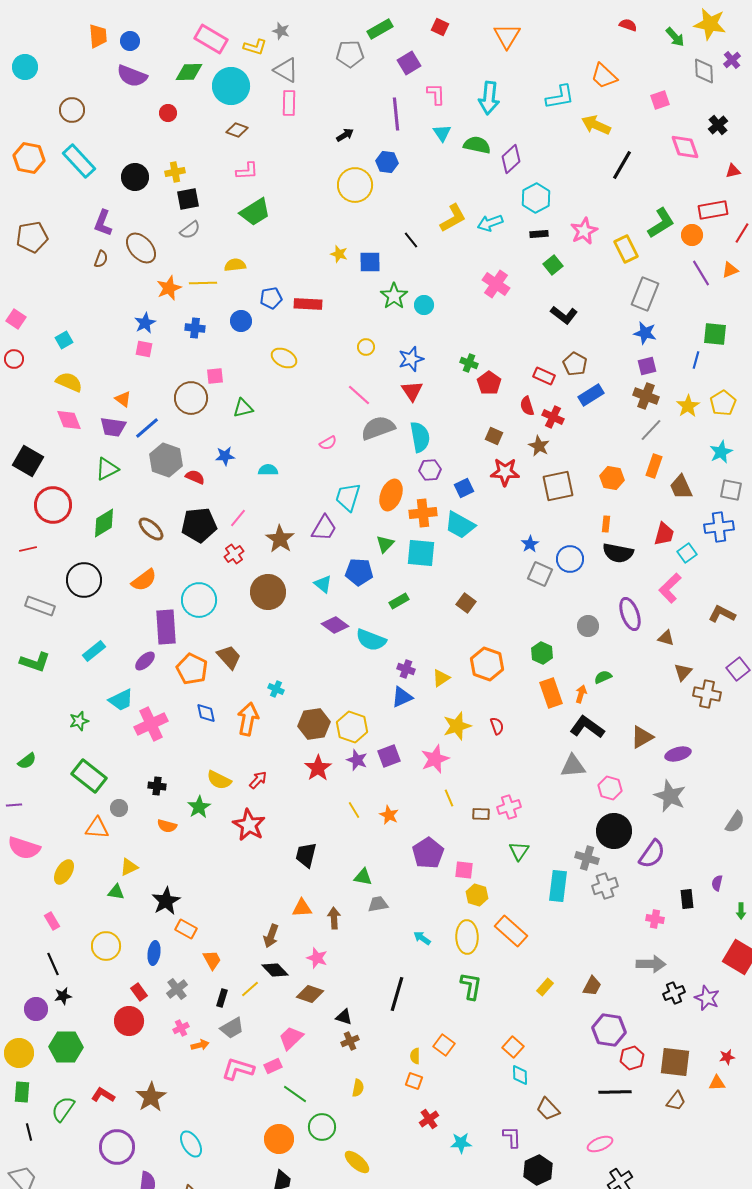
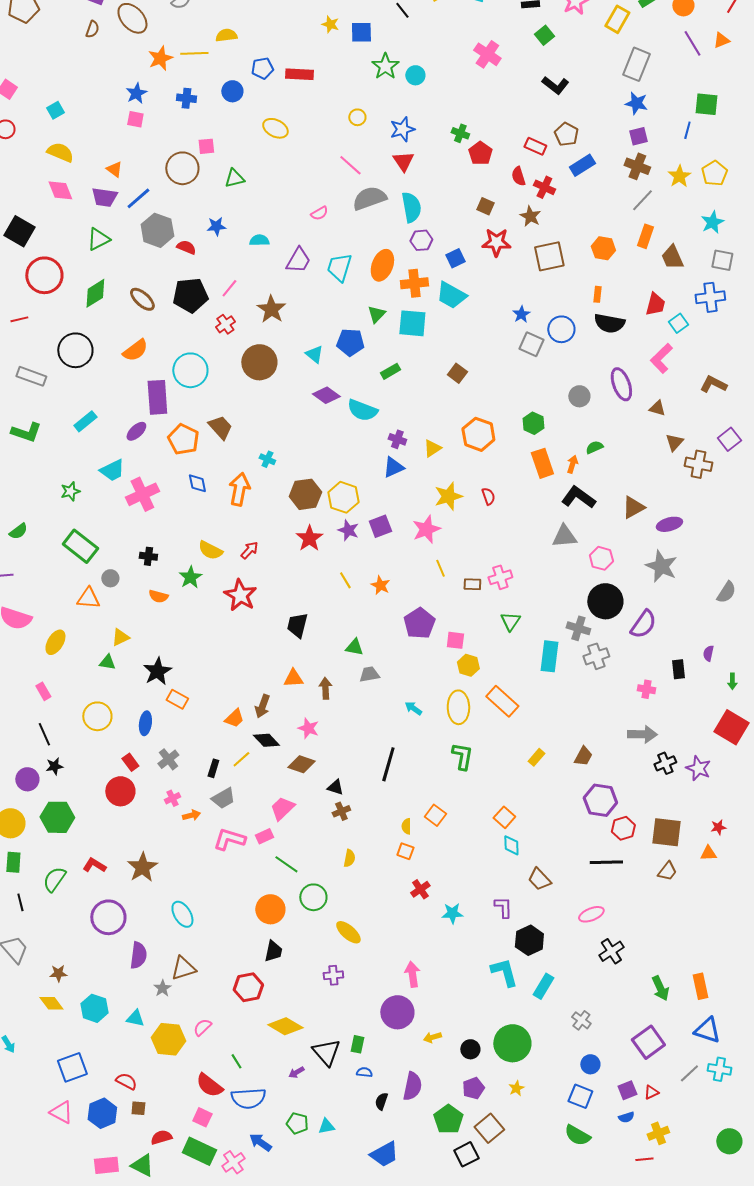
yellow rectangle: (626, 249) -> (617, 19), turned 56
purple trapezoid: (324, 528) -> (298, 260), moved
orange trapezoid: (212, 960) -> (234, 718), moved, turned 75

